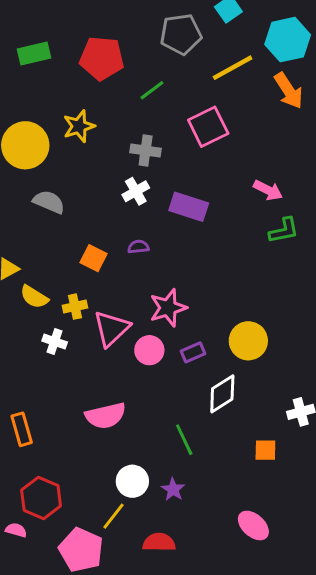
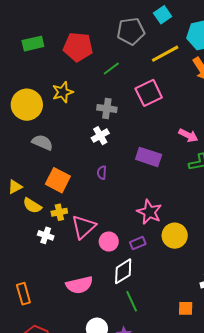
purple rectangle: (189, 207) -> (149, 157), moved
purple semicircle: (138, 247) -> (102, 173), turned -80
orange square: (94, 258) -> (58, 180), moved, size x1.4
pink star: (168, 308) -> (149, 212), moved, turned -30
white diamond: (222, 394) -> (123, 271), moved

